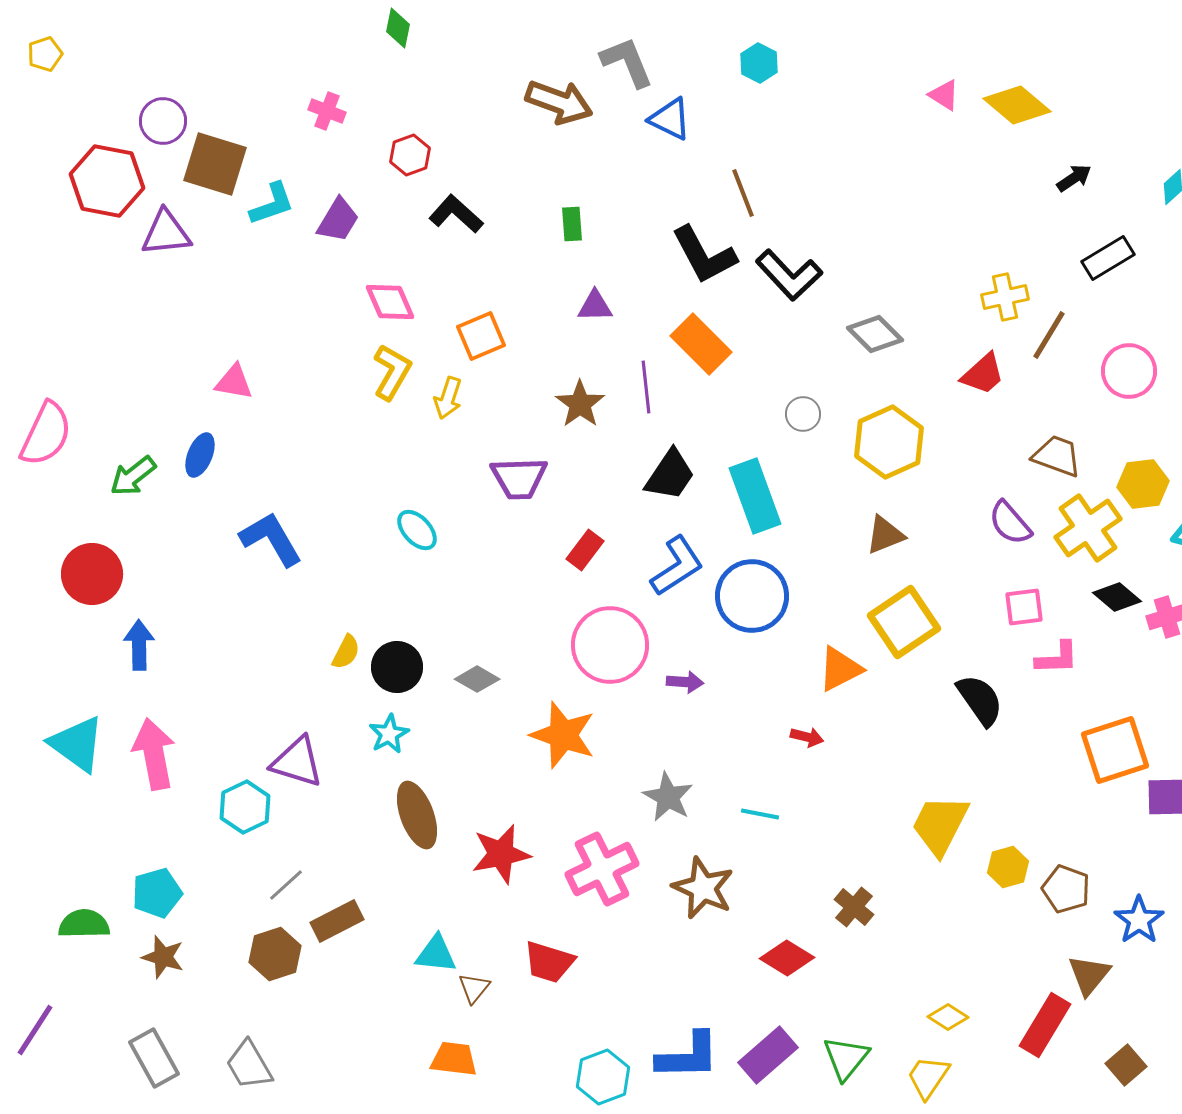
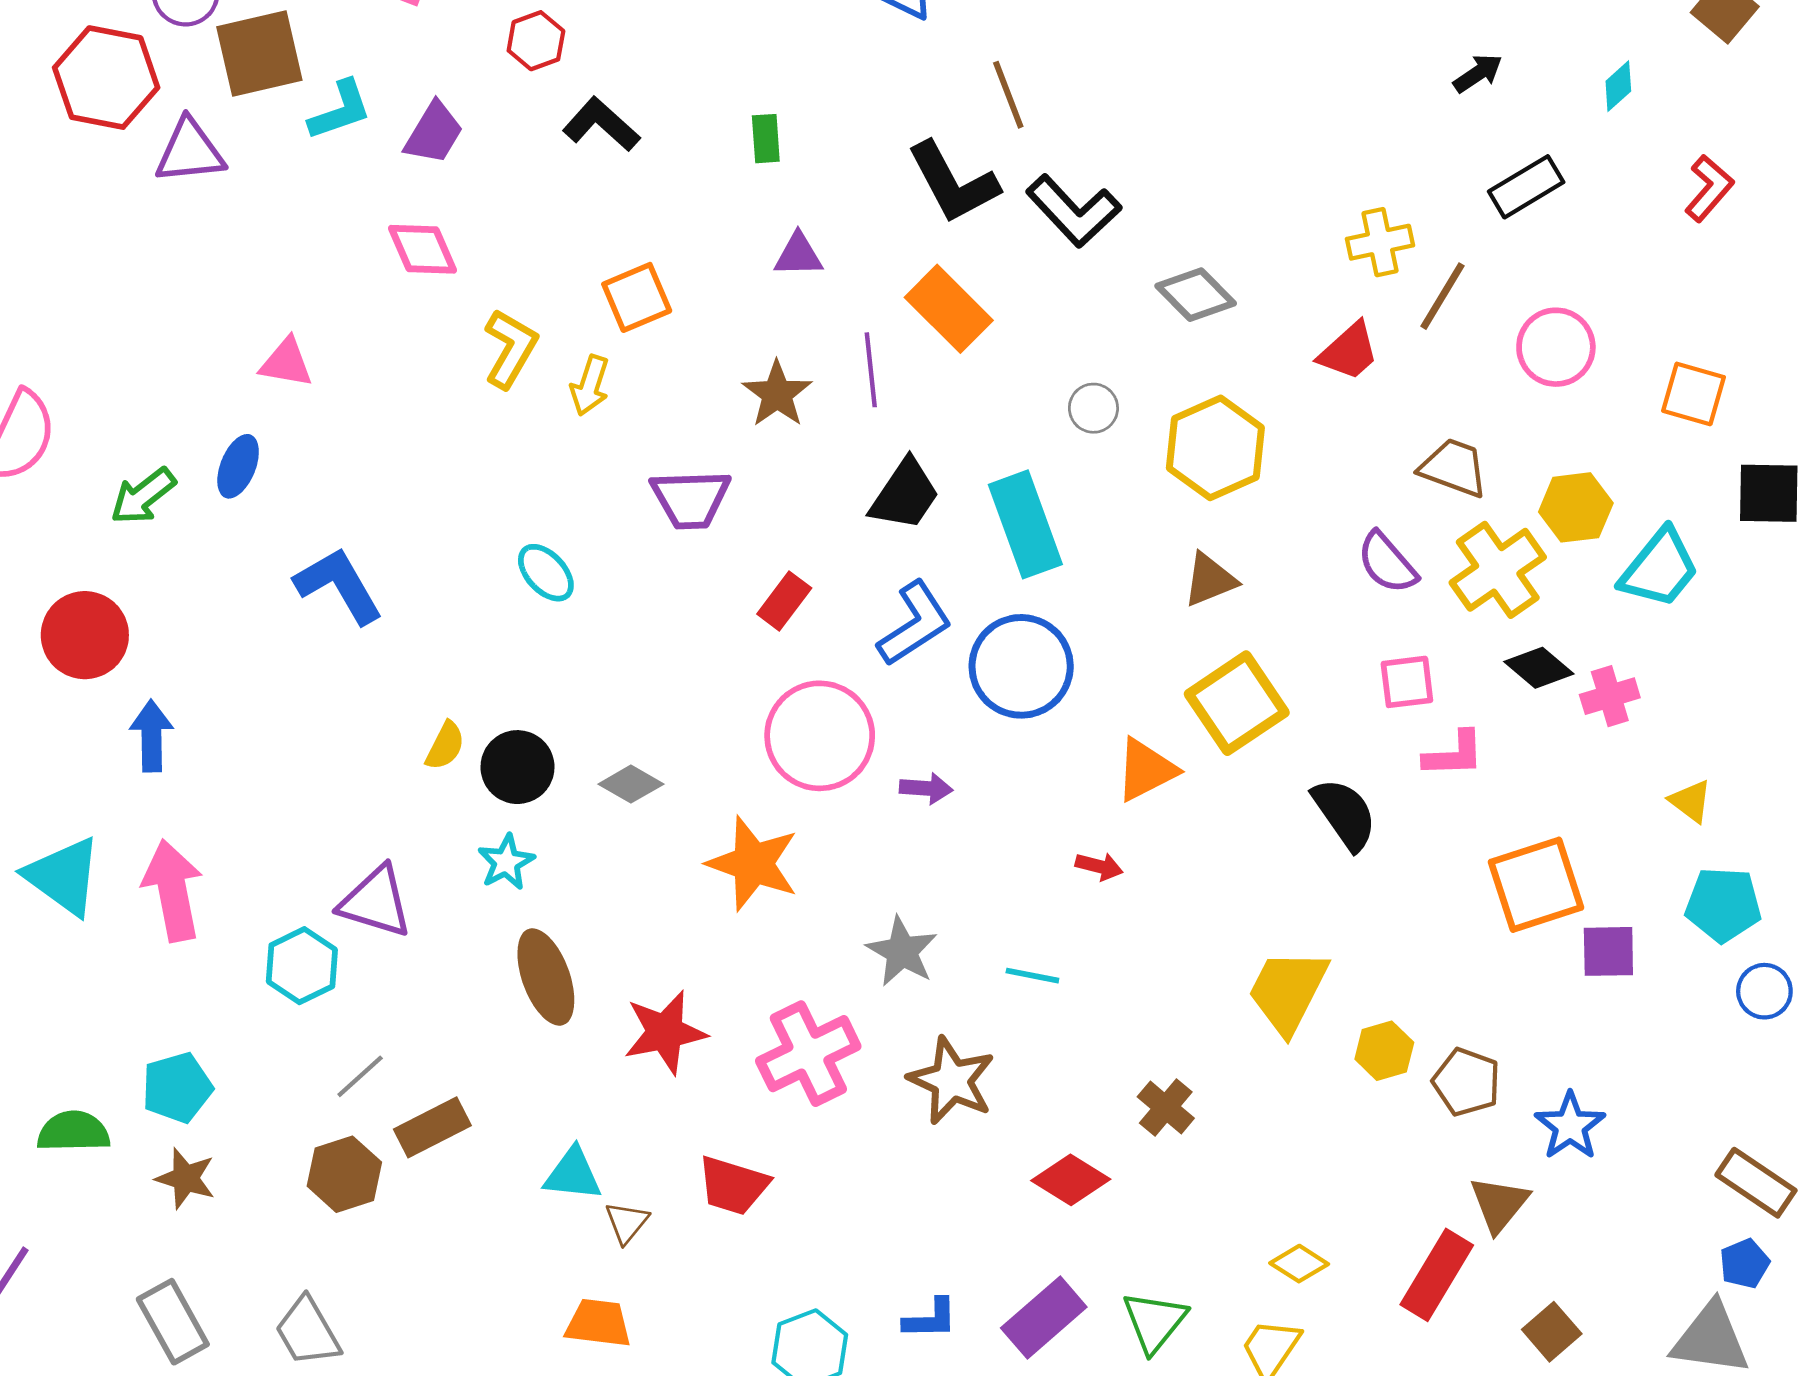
brown square: (215, 164) -> (259, 53), turned -30
pink diamond: (390, 302) -> (422, 249), moved
blue L-shape: (688, 1056) -> (930, 1319), size x0.6

